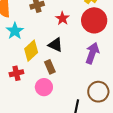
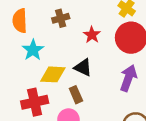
yellow diamond: (31, 51) -> (53, 74), turned 45
red cross: (16, 73) -> (35, 102), size x1.5

